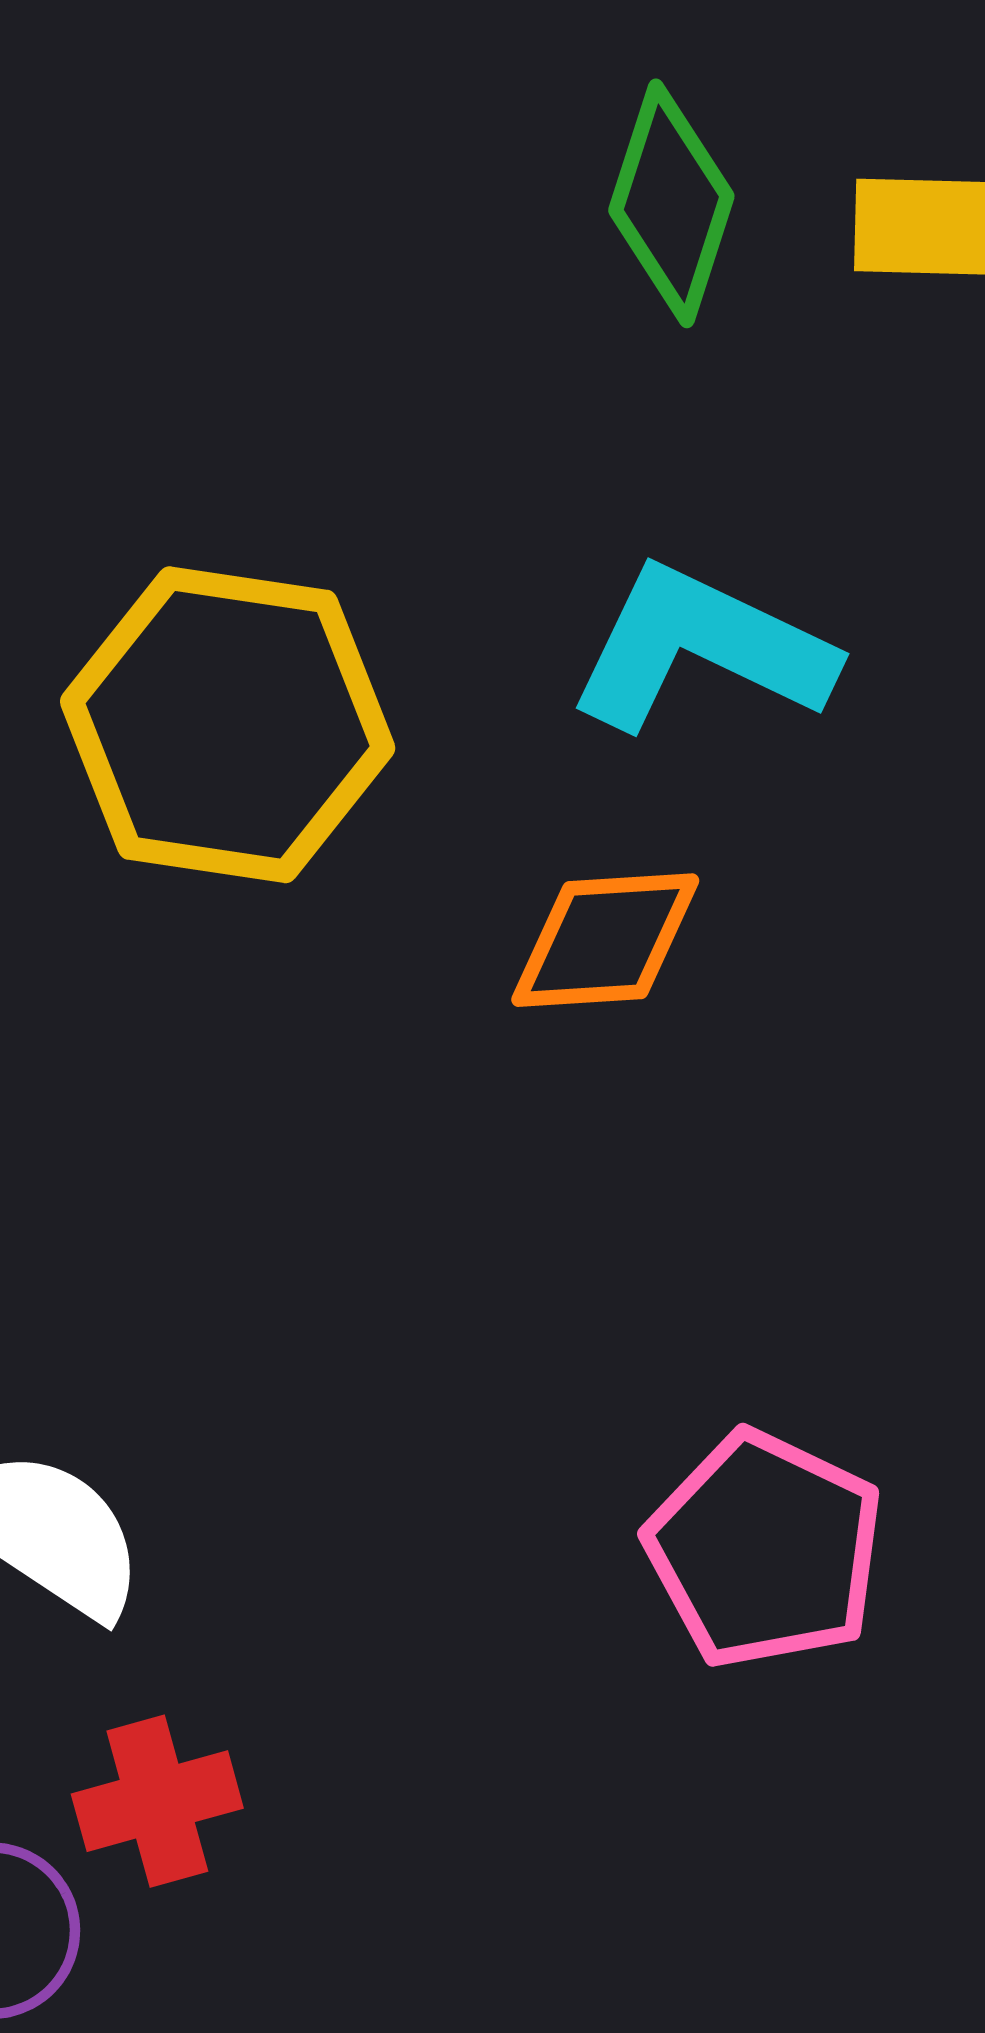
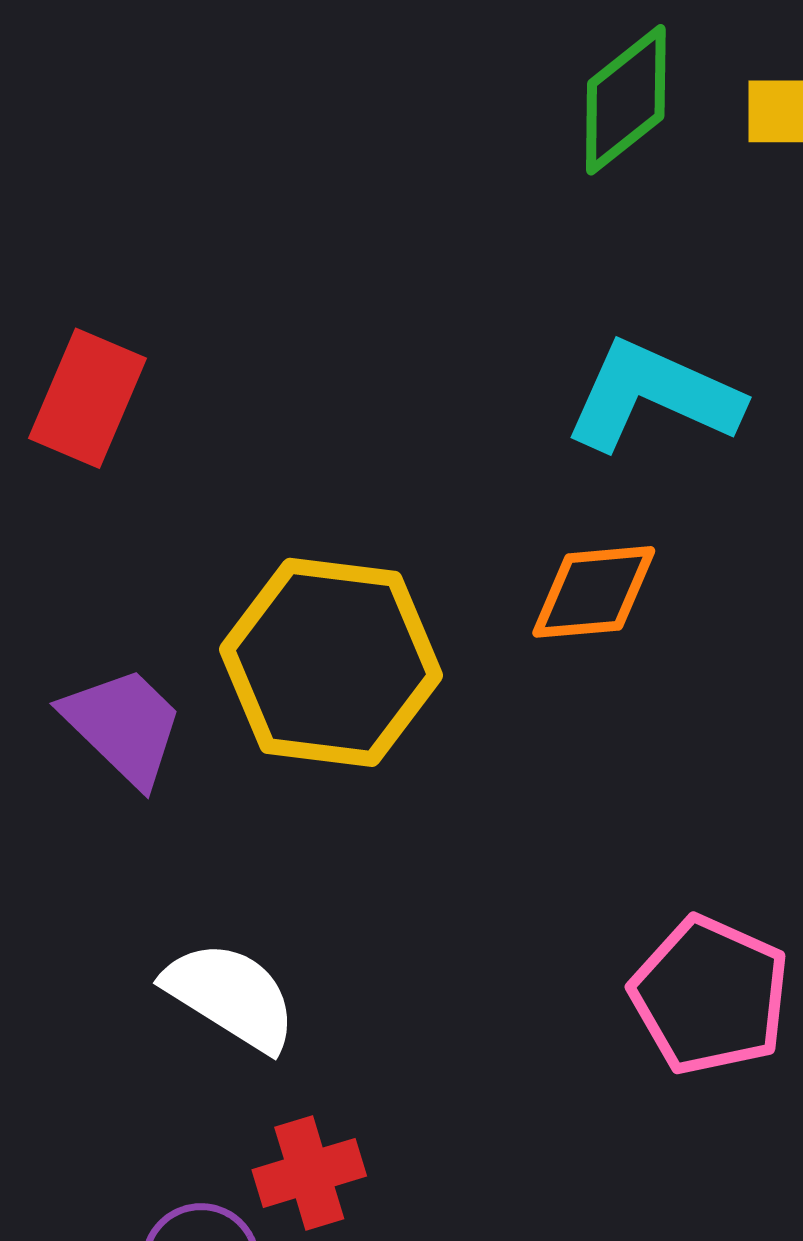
green diamond: (671, 203) -> (626, 100), turned 35
yellow hexagon: (228, 725) -> (331, 662), moved

